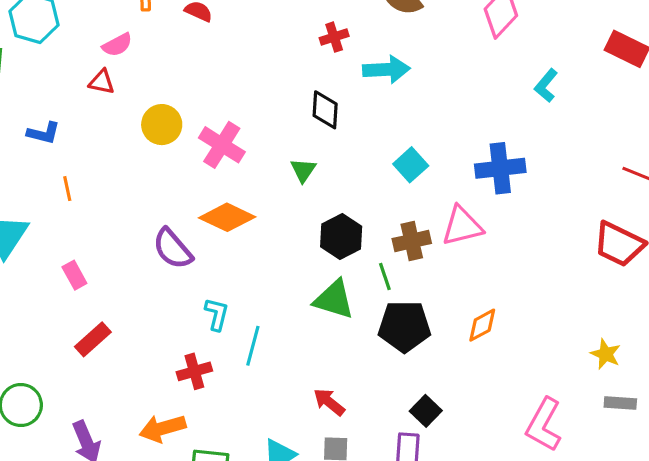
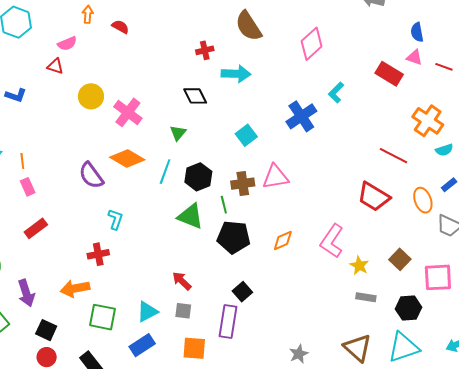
black diamond: (325, 110) -> (195, 96), turned -35
blue cross: (500, 168) -> (301, 116), moved, turned -32
orange line: (67, 189) -> (22, 161), moved
cyan line: (253, 346) -> (165, 172), moved
pink L-shape: (544, 425) -> (332, 241), moved

